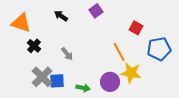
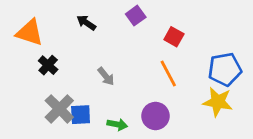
red square: (136, 28) -> (174, 37), moved
gray arrow: (67, 54) -> (106, 76), moved
yellow star: (131, 73) -> (218, 102), moved

